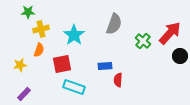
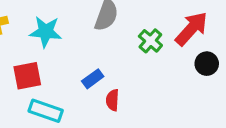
cyan star: (74, 35) -> (46, 32), turned -30
blue rectangle: (105, 66) -> (93, 79), turned -32

